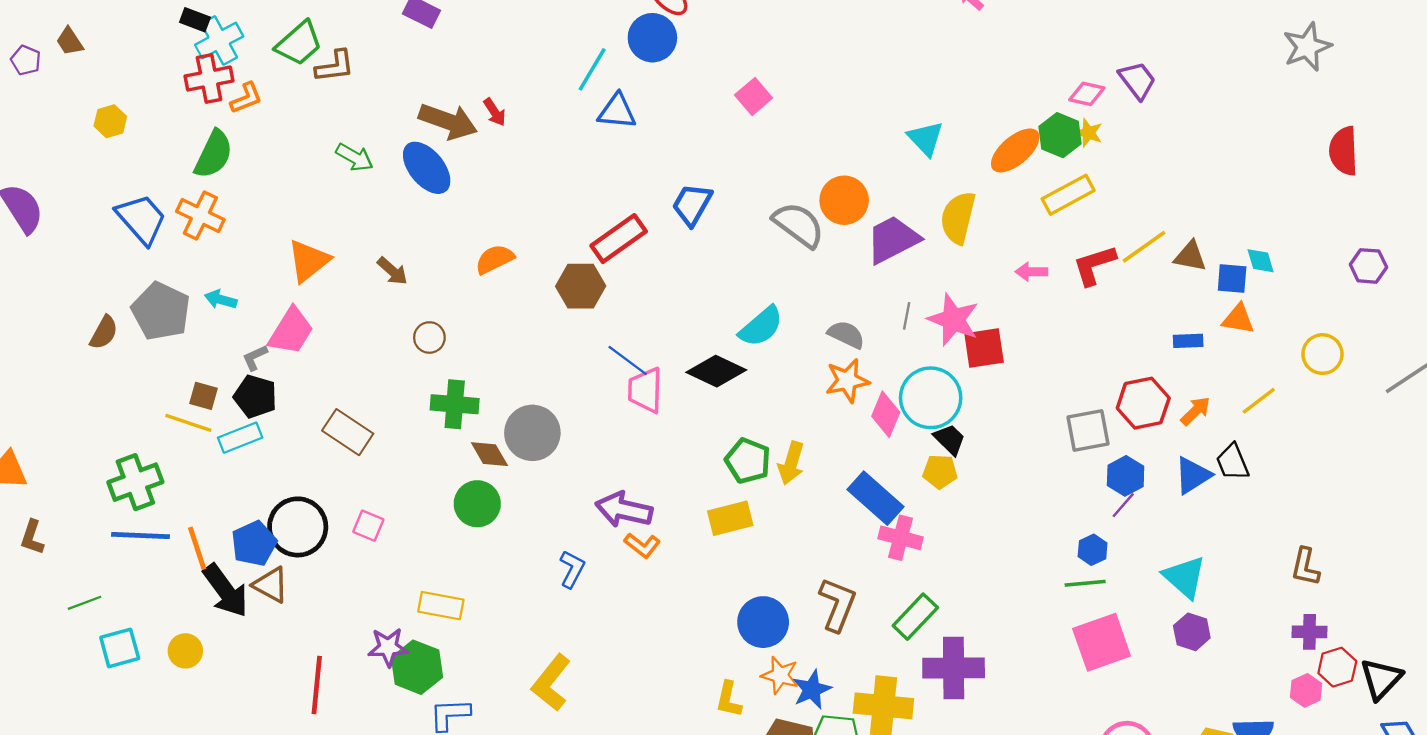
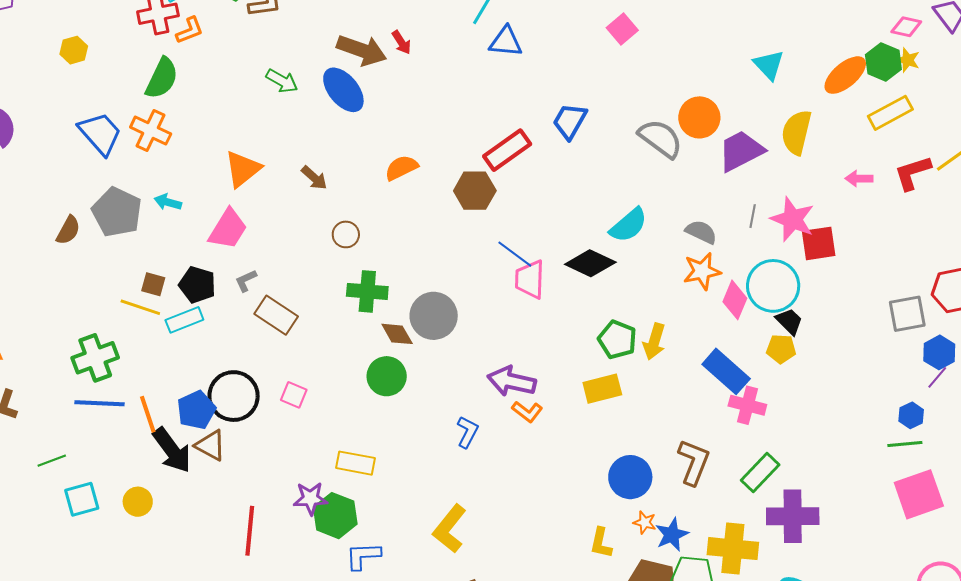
gray L-shape: (255, 358) -> (246, 281), moved
orange star: (780, 675) -> (645, 522), size x0.7

